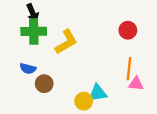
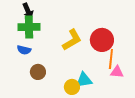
red circle: (128, 30) -> (102, 40), moved, size x1.5
yellow L-shape: (66, 42) -> (72, 40), moved
blue semicircle: (28, 69) -> (24, 50), moved

